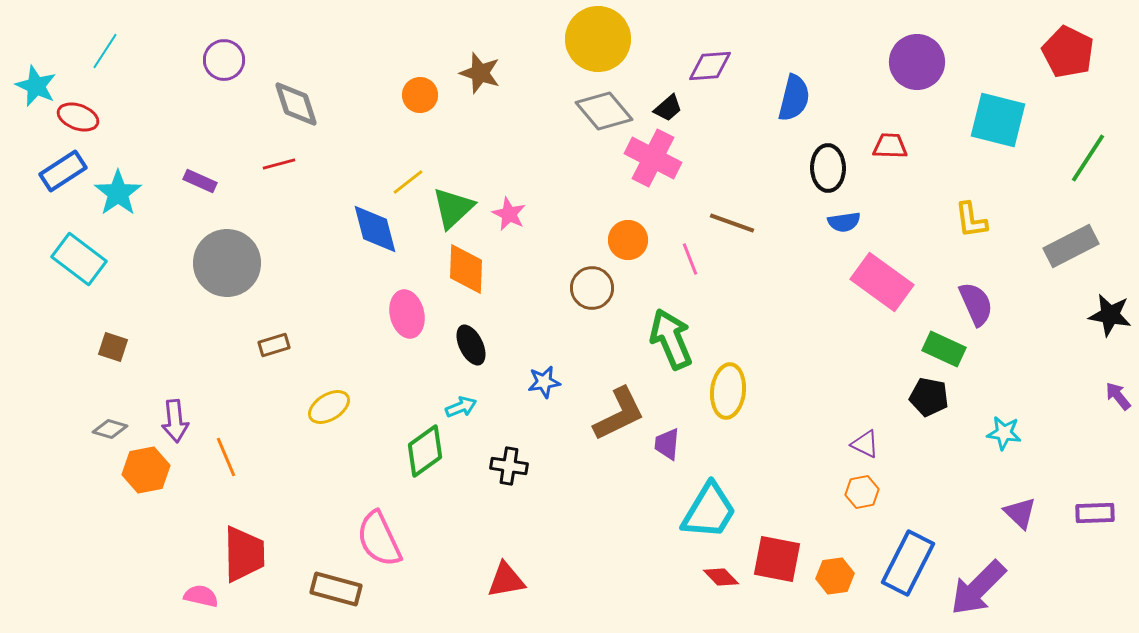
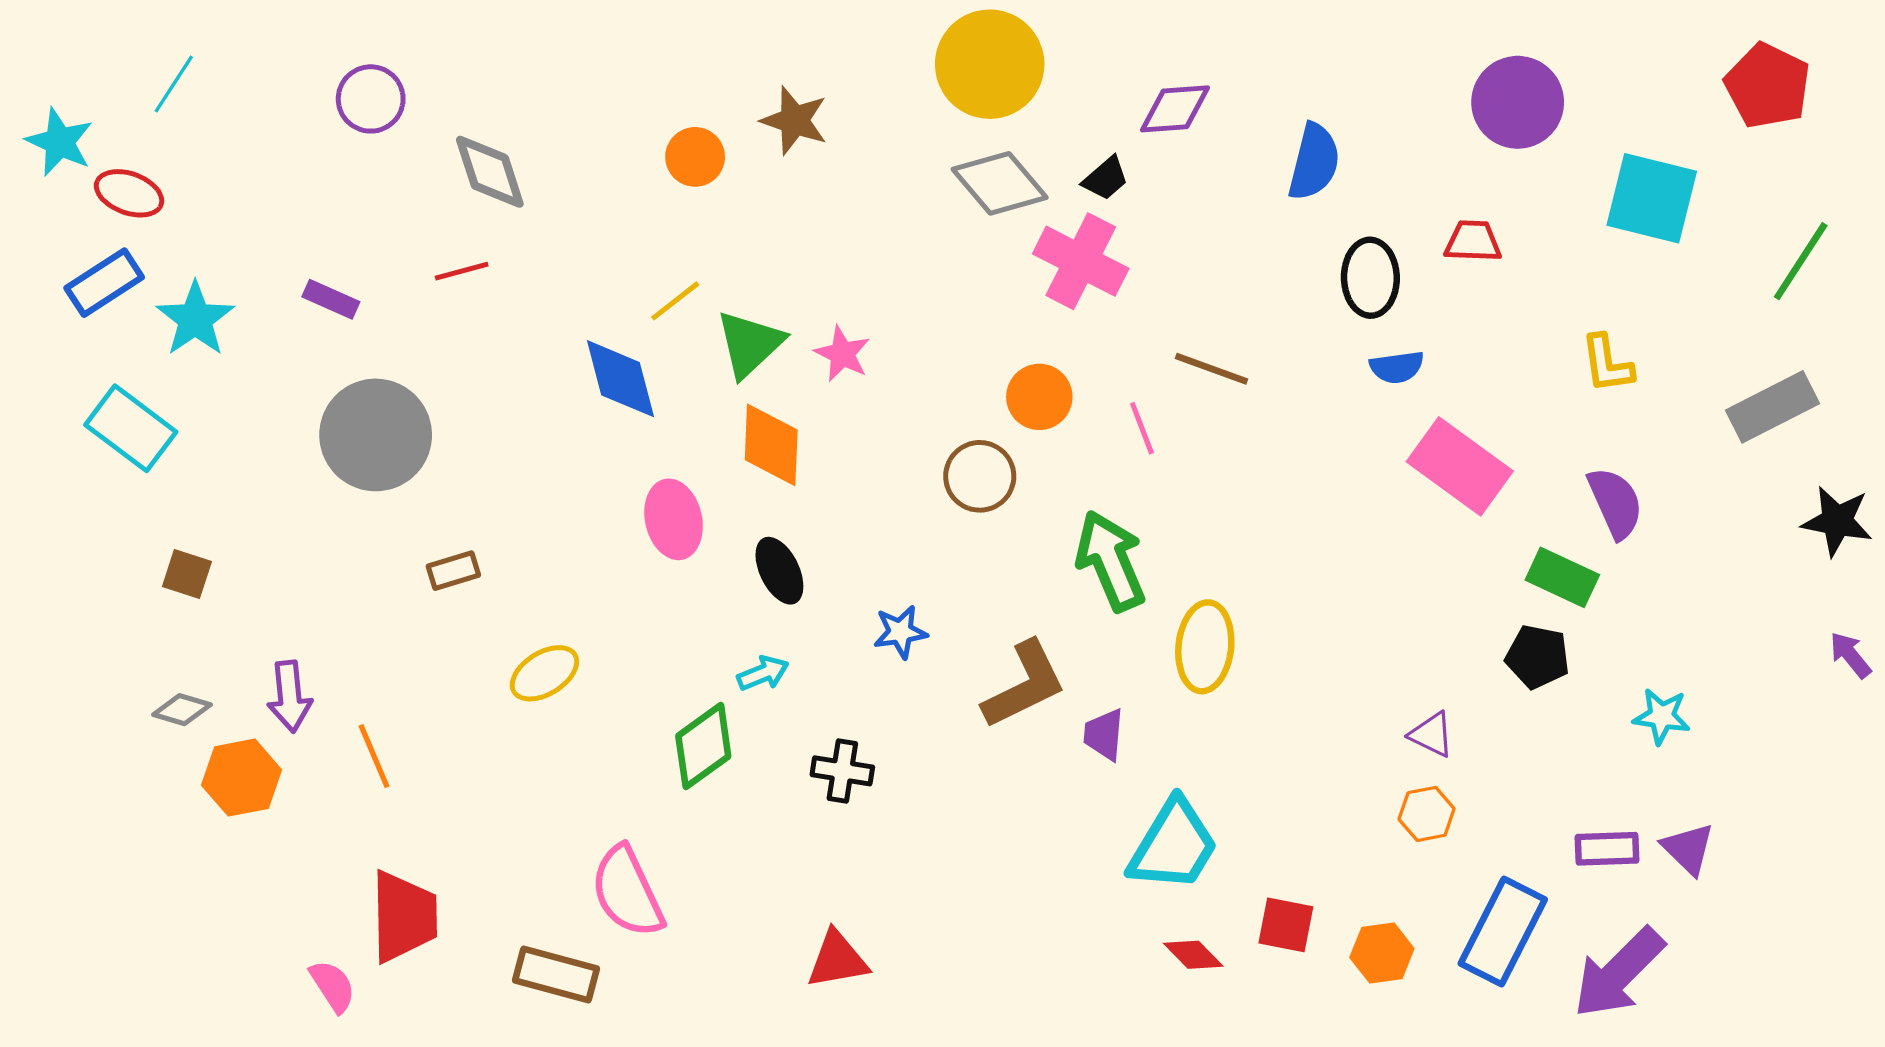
purple rectangle: (1095, 513) -> (1607, 849), moved
red square: (777, 559) -> (1286, 925), size x0.7
pink semicircle: (201, 596) -> (333, 986), turned 44

